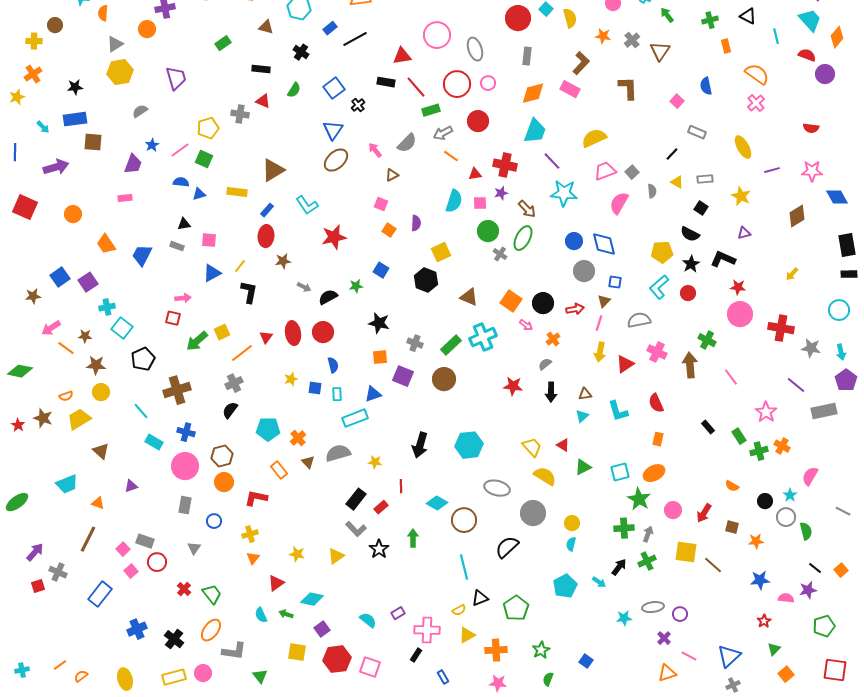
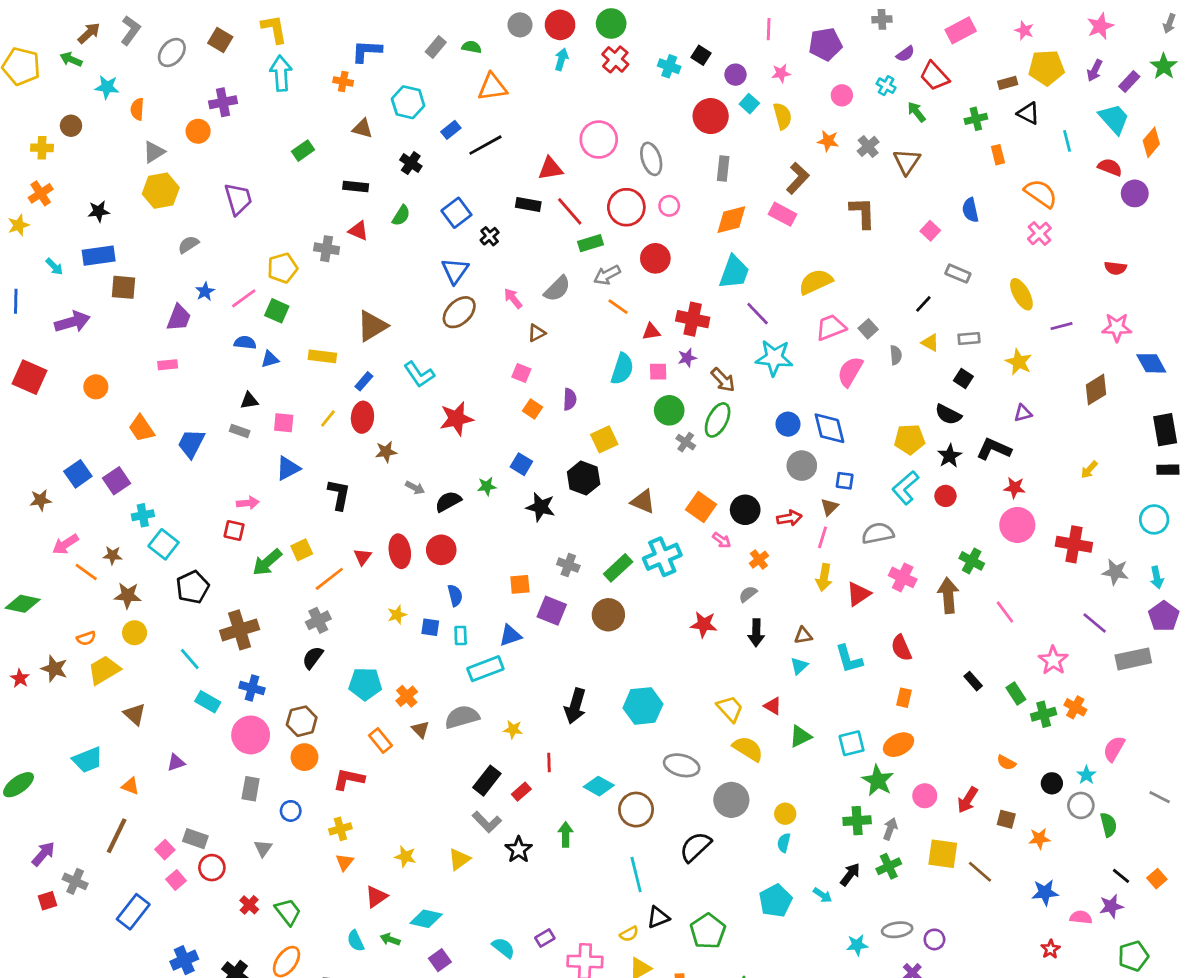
yellow line: (240, 266) -> (328, 419), moved
black star: (379, 323) -> (541, 507), moved

